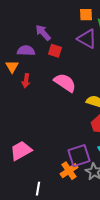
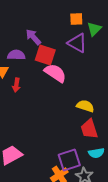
red square: (55, 51) -> (45, 55), size x1.5
pink semicircle: (65, 83) -> (55, 73), moved

